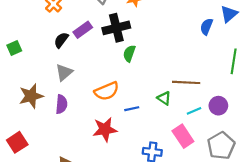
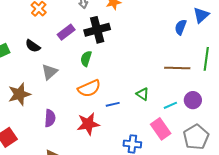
black semicircle: (61, 40) -> (33, 46), moved, turned -91
green semicircle: (129, 53) -> (86, 59), moved
brown line: (186, 82) -> (177, 68), moved
purple semicircle: (61, 104) -> (50, 118), moved

